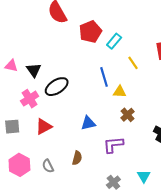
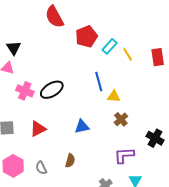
yellow line: (133, 63) -> (128, 54), moved
black triangle: (34, 70) -> (14, 48), moved
pink cross: (30, 99) -> (25, 91), moved, turned -36
purple L-shape: (113, 145) -> (124, 155), moved

